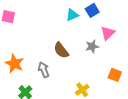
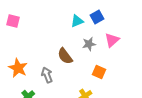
gray star: (92, 46) -> (89, 44), moved
orange square: (115, 75) -> (99, 72), moved

